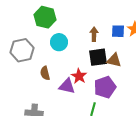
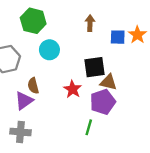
brown arrow: (94, 34) -> (90, 23), moved
brown triangle: (114, 60) -> (108, 82), moved
purple triangle: (67, 86) -> (24, 101), moved, turned -48

